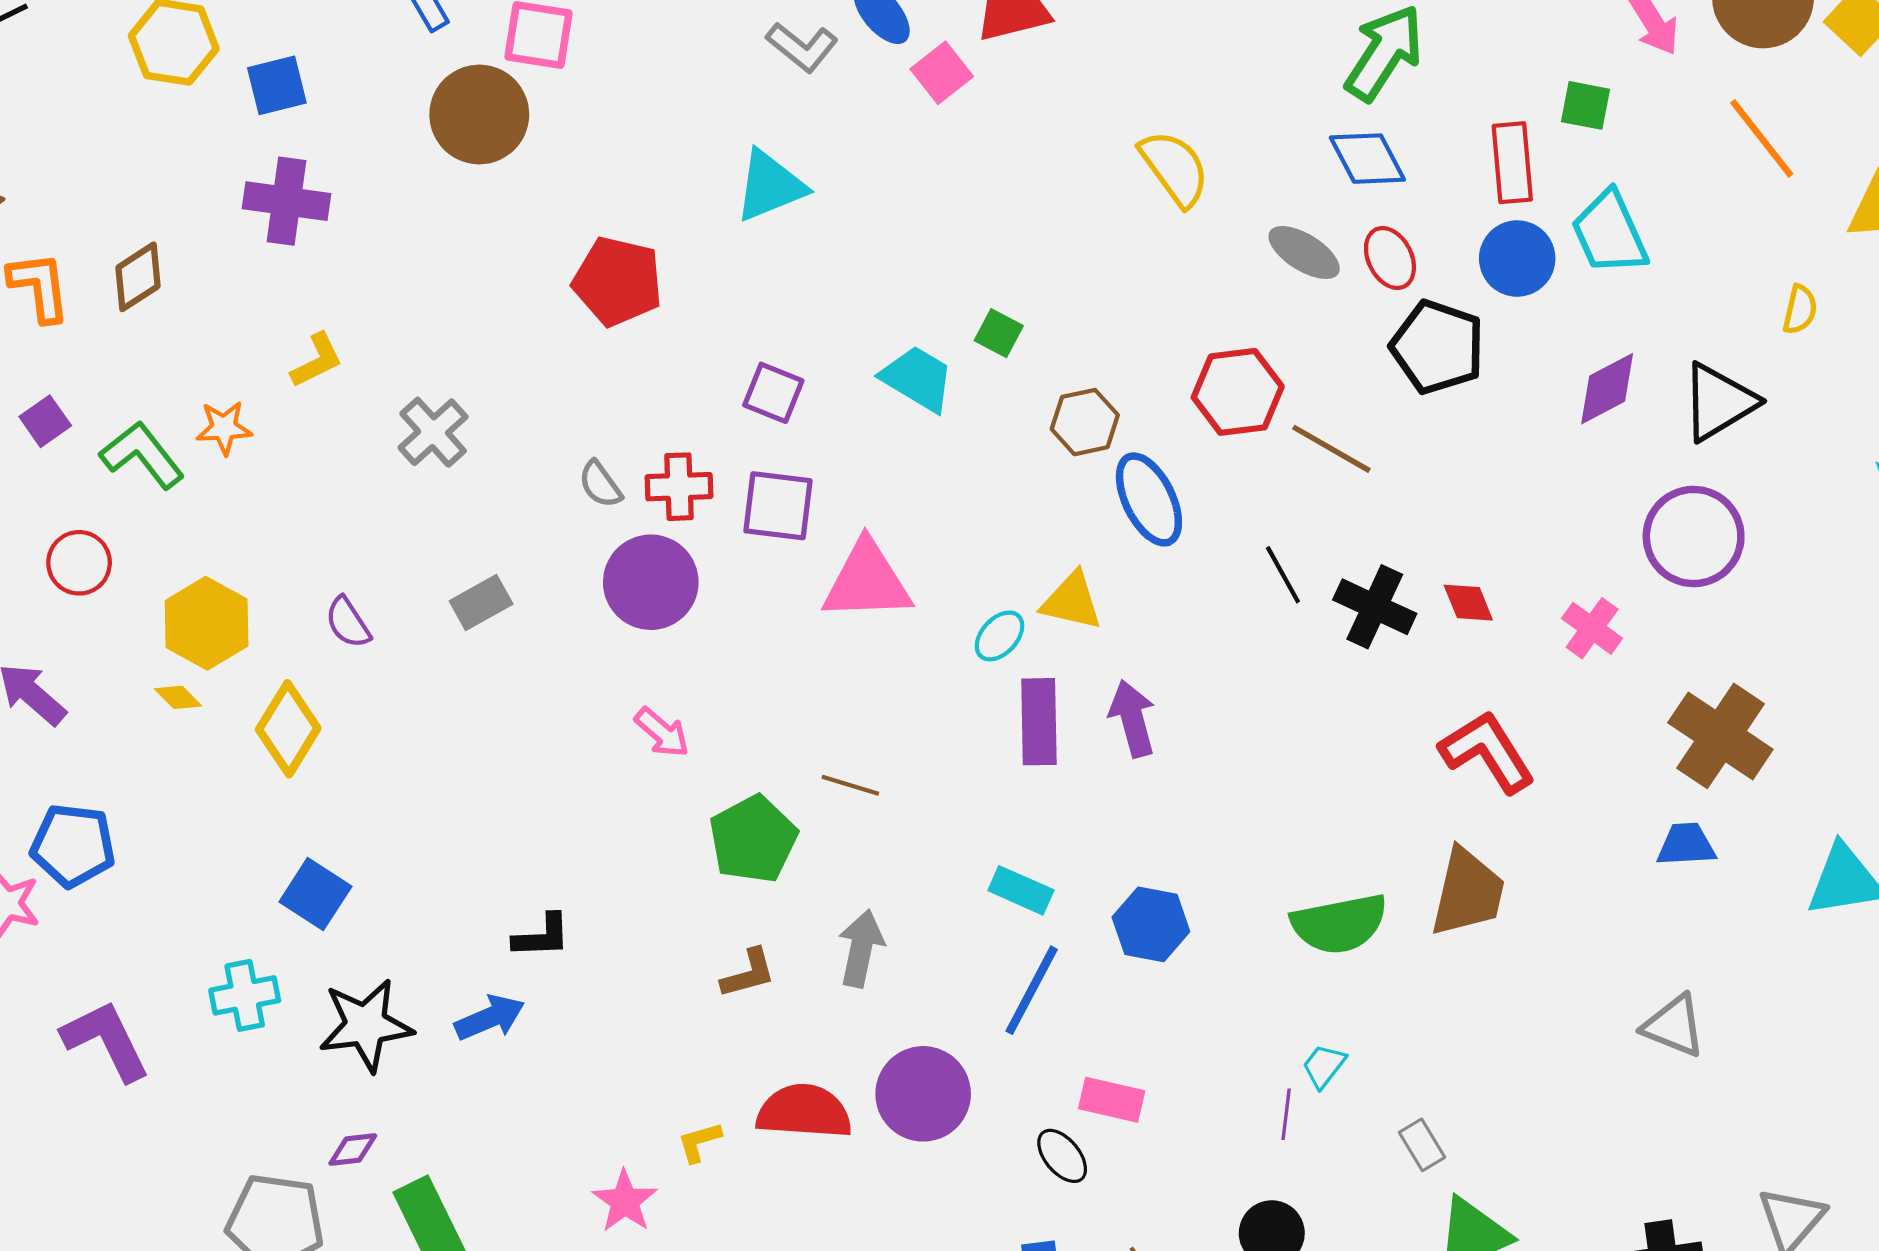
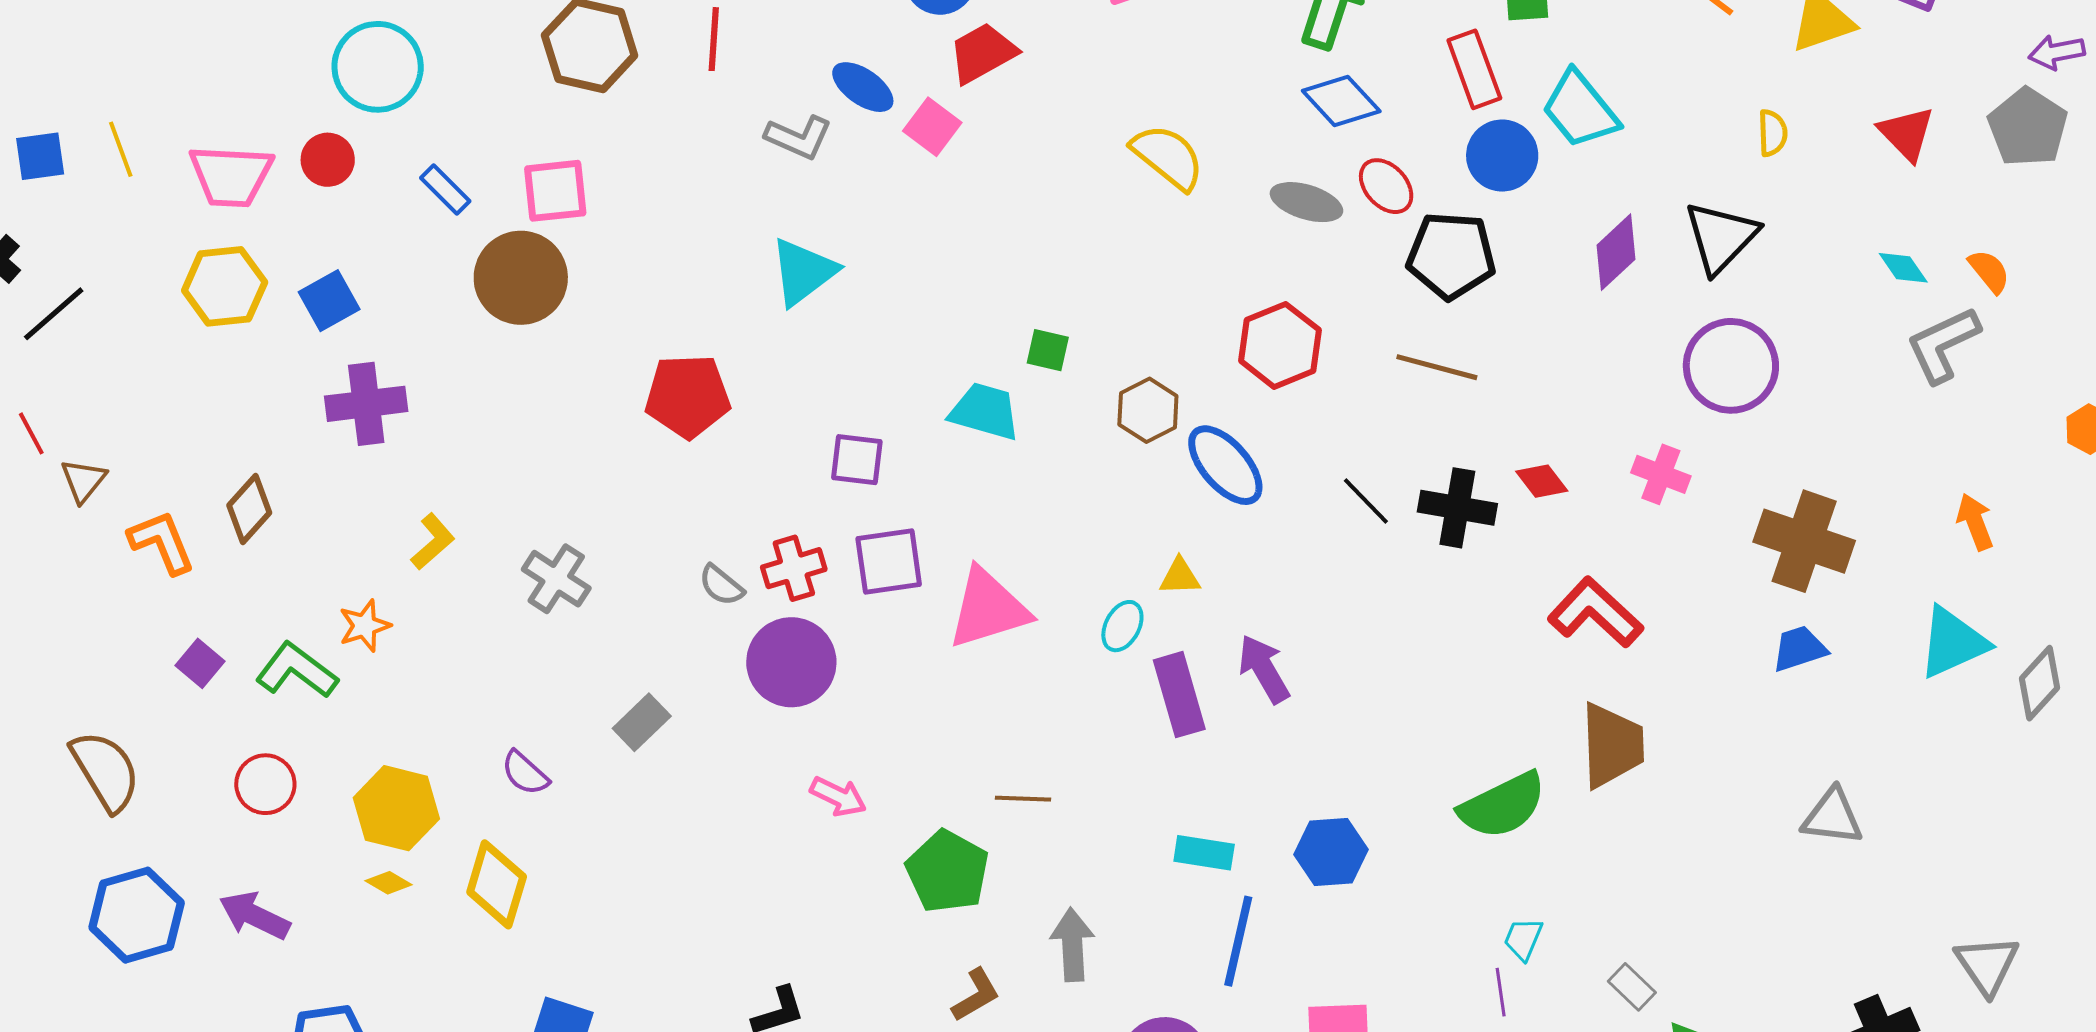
brown line: (1331, 449) -> (1437, 367), moved
yellow triangle: (1072, 601) -> (1180, 577), size x0.7

